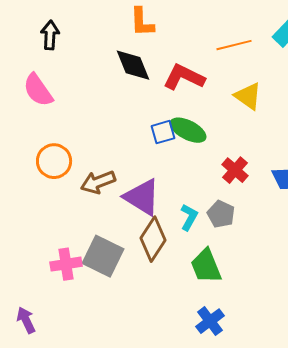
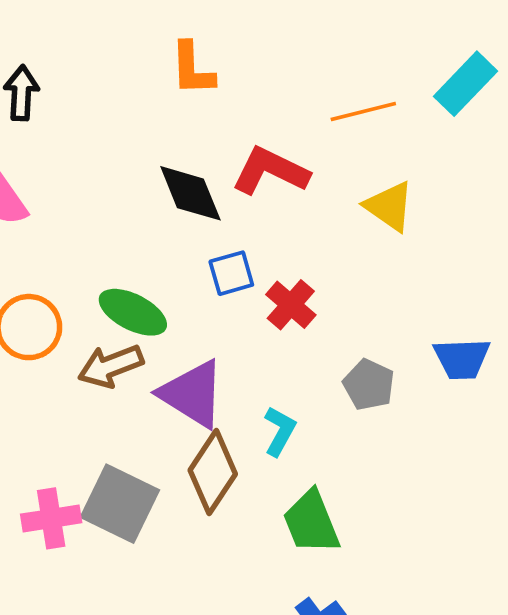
black diamond: (133, 65) -> (190, 193), moved
green ellipse: (188, 130) -> (133, 312), moved
red cross: (235, 170) -> (291, 305), moved
gray pentagon: (221, 214) -> (369, 385), moved

